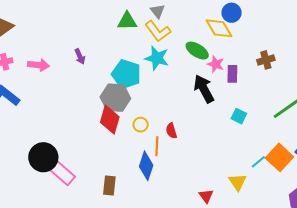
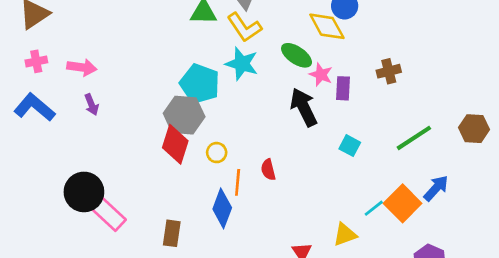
purple arrow: (80, 56) -> (91, 105), moved
red semicircle: (171, 131) -> (268, 170), moved
yellow triangle: (238, 182) -> (345, 235), turned 42

